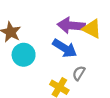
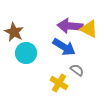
gray semicircle: (79, 73) -> (77, 70), turned 96

